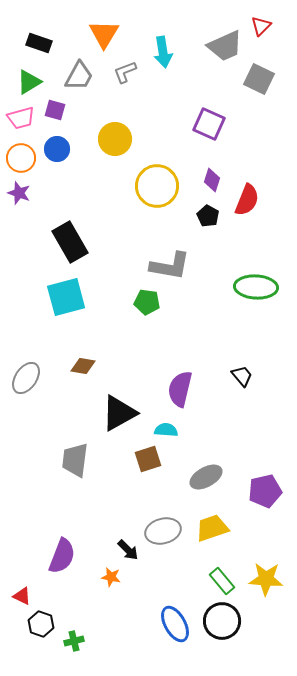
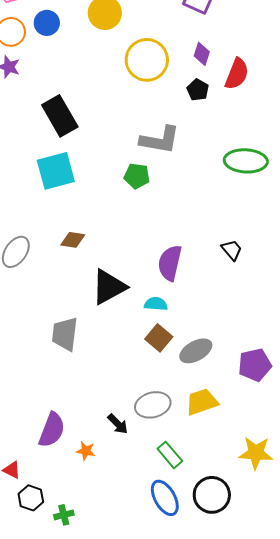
brown square: (148, 459) -> (159, 338), moved, turned -32
orange star: (111, 577) -> (86, 451), moved
green rectangle: (222, 581) -> (170, 455), moved

